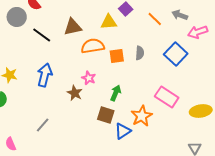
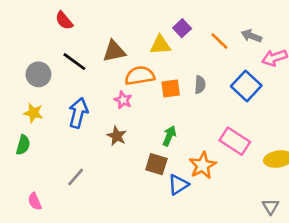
gray circle: (17, 17) -> (38, 74), moved
pink star: (89, 78) -> (123, 100), moved

